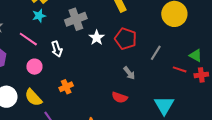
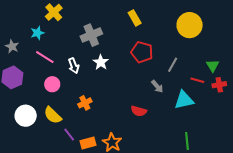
cyan star: (39, 16) -> (37, 33), moved
white star: (97, 38) -> (101, 62), moved
green triangle: (196, 55) -> (213, 66), turned 32
gray arrow: (129, 73) -> (157, 86), moved
cyan triangle: (164, 105) -> (184, 100), moved, turned 50

